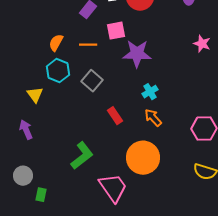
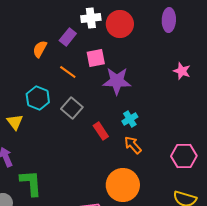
orange semicircle: (56, 43) -> (40, 49), moved
orange line: (88, 45) -> (68, 72), turned 36
red rectangle: (115, 116) -> (101, 131), moved
green L-shape: (82, 156) -> (31, 183), moved, turned -56

